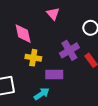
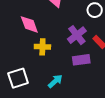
purple rectangle: (54, 75) -> (81, 60), moved

